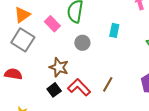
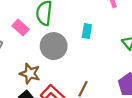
gray circle: (82, 43) -> (54, 46), size x1.6

